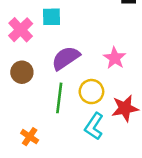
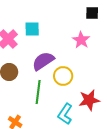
pink star: (115, 58) -> (81, 40), moved
yellow circle: (91, 92) -> (63, 76), moved

